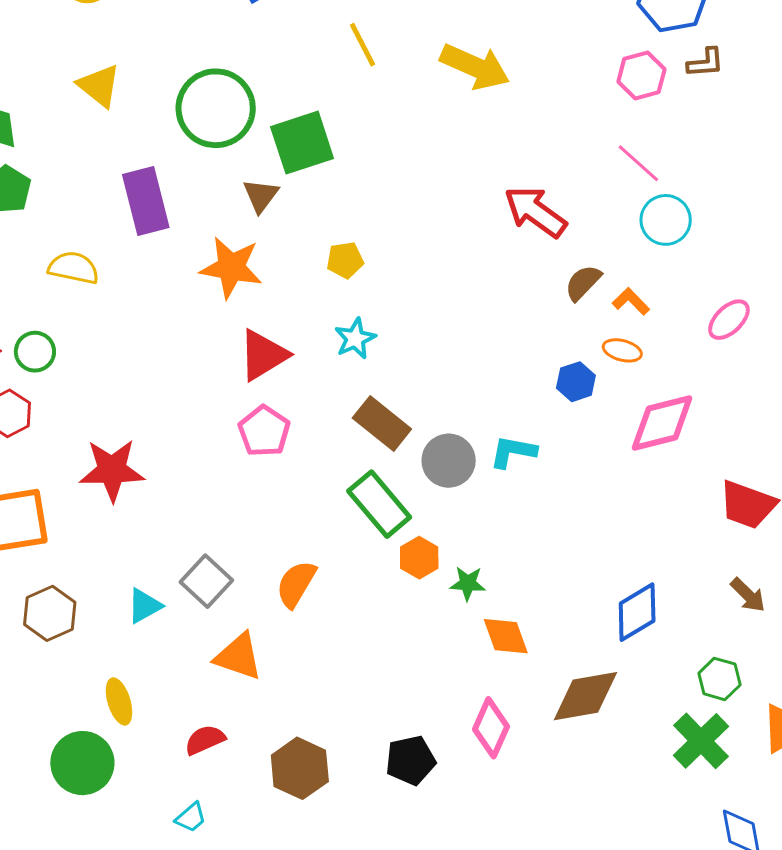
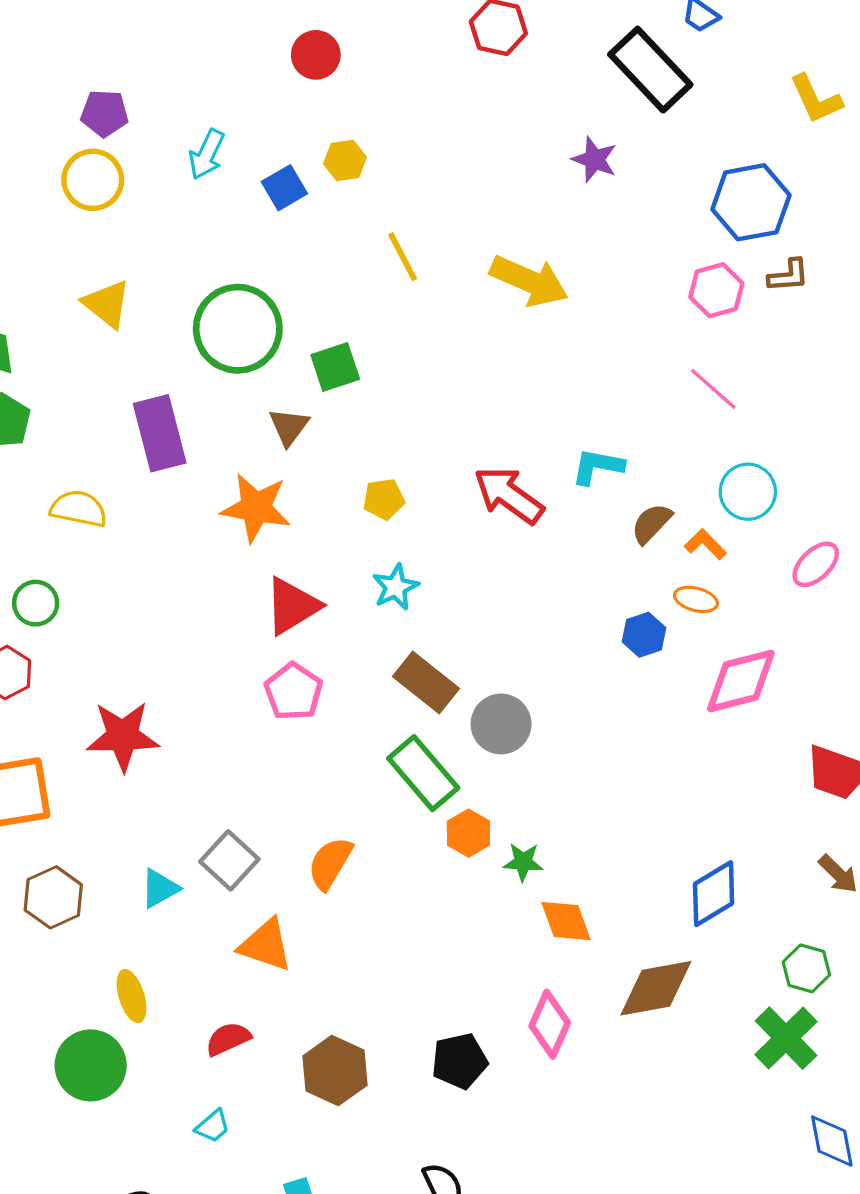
green square: (302, 143) -> (335, 367), size x0.7
red arrow: (535, 212) -> (509, 495), moved
cyan circle: (666, 220) -> (748, 492), moved
cyan L-shape: (513, 452) -> (598, 466), moved

